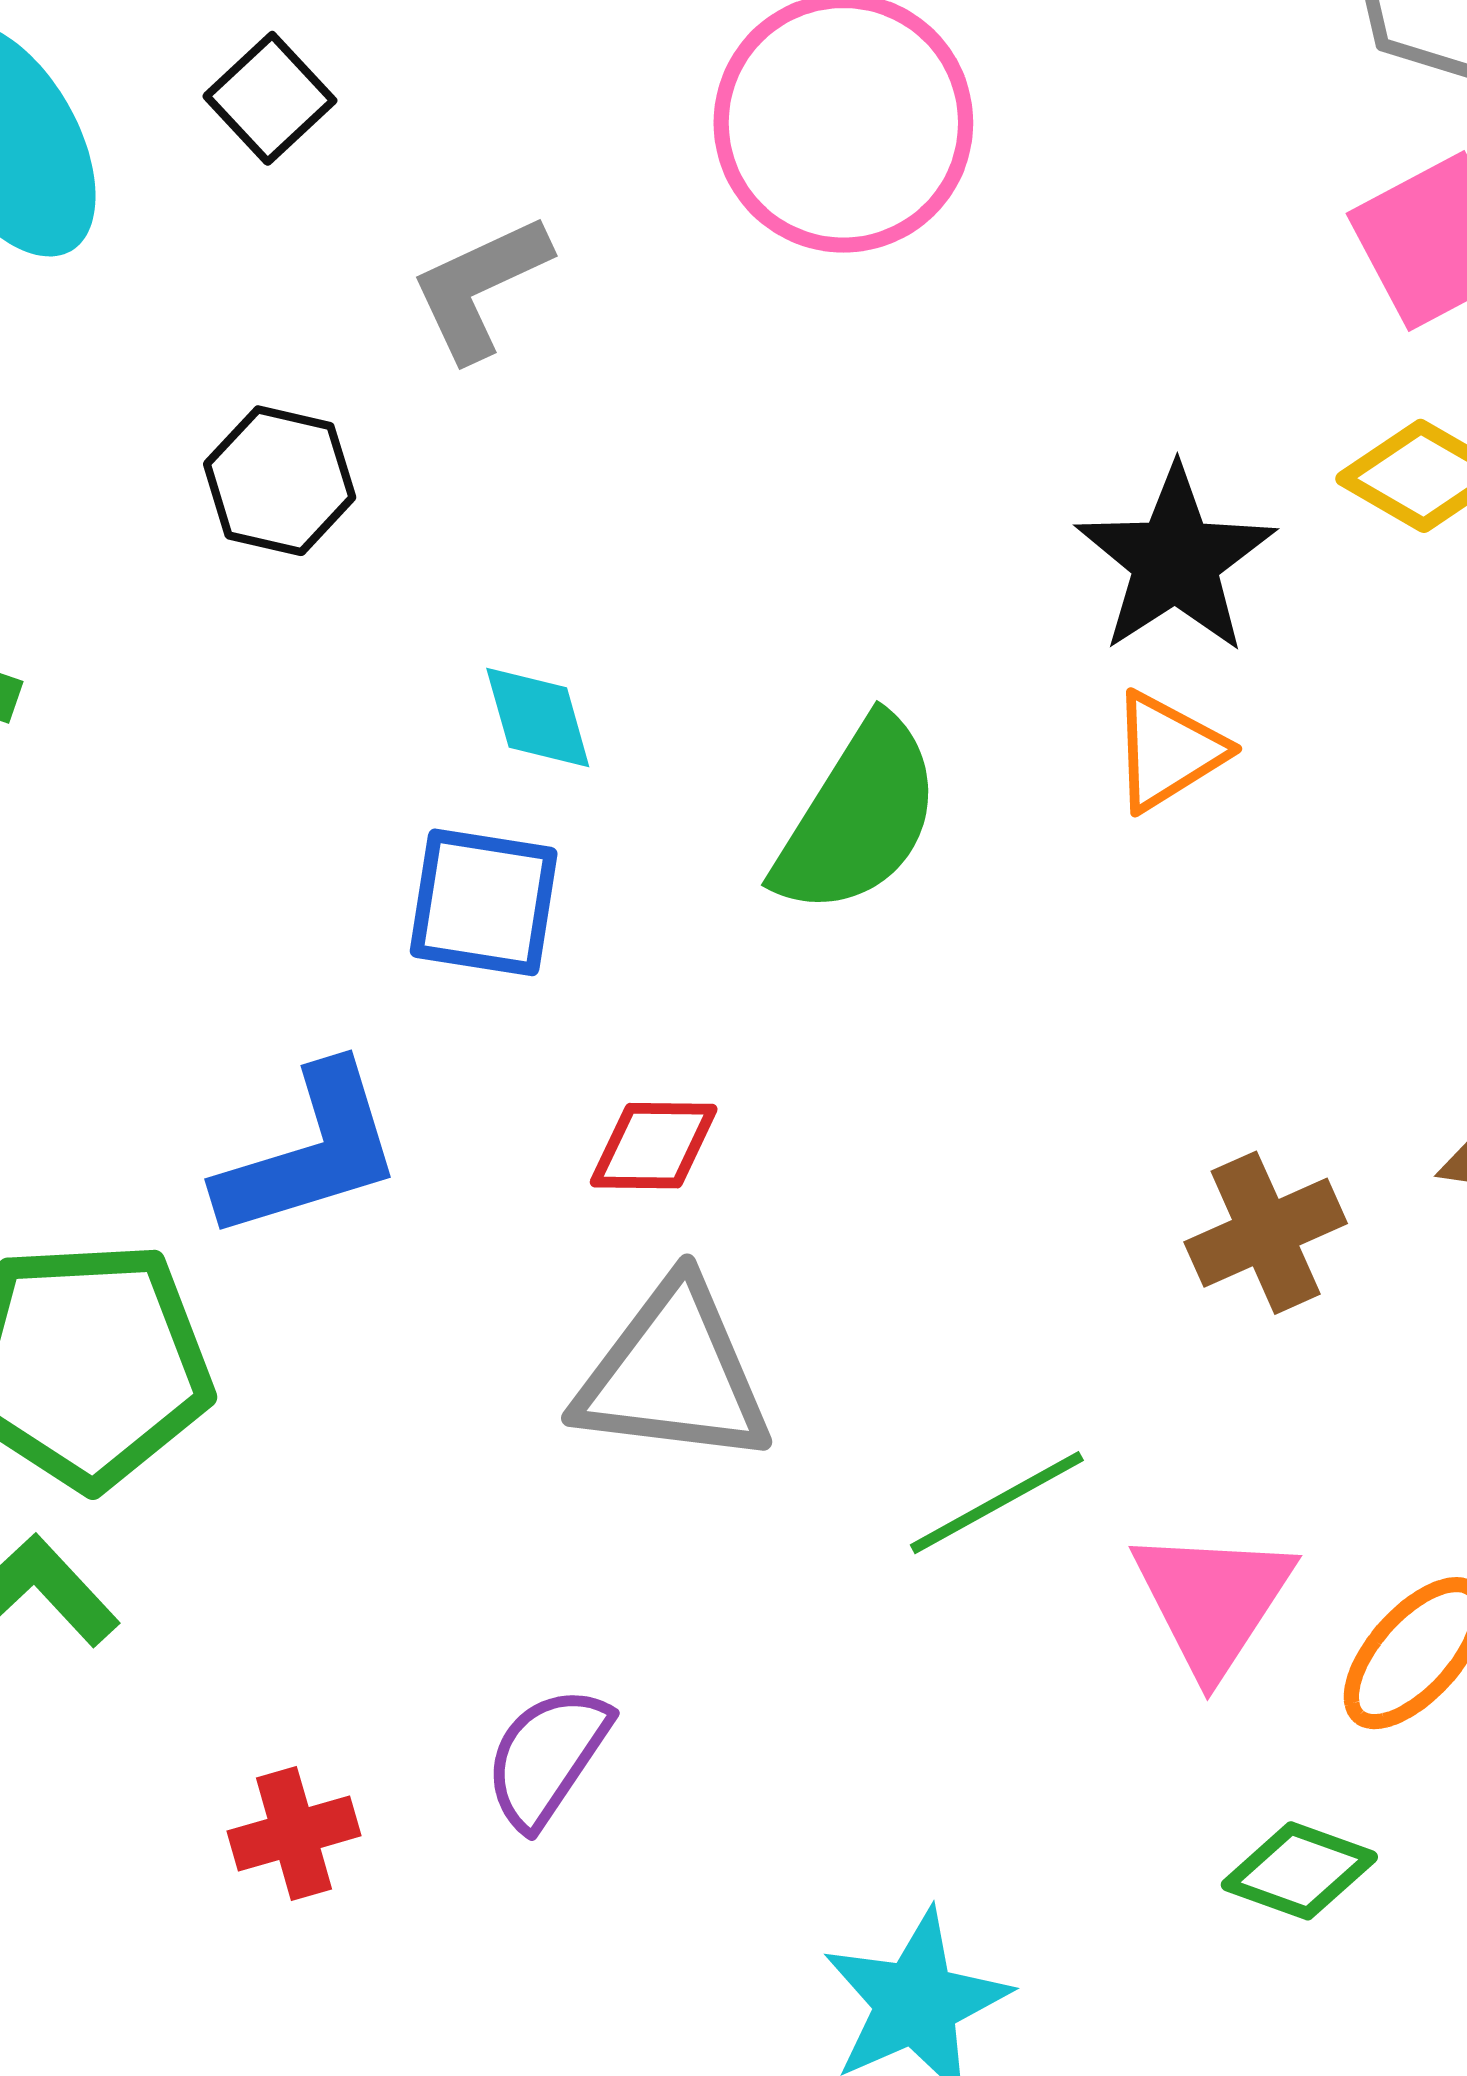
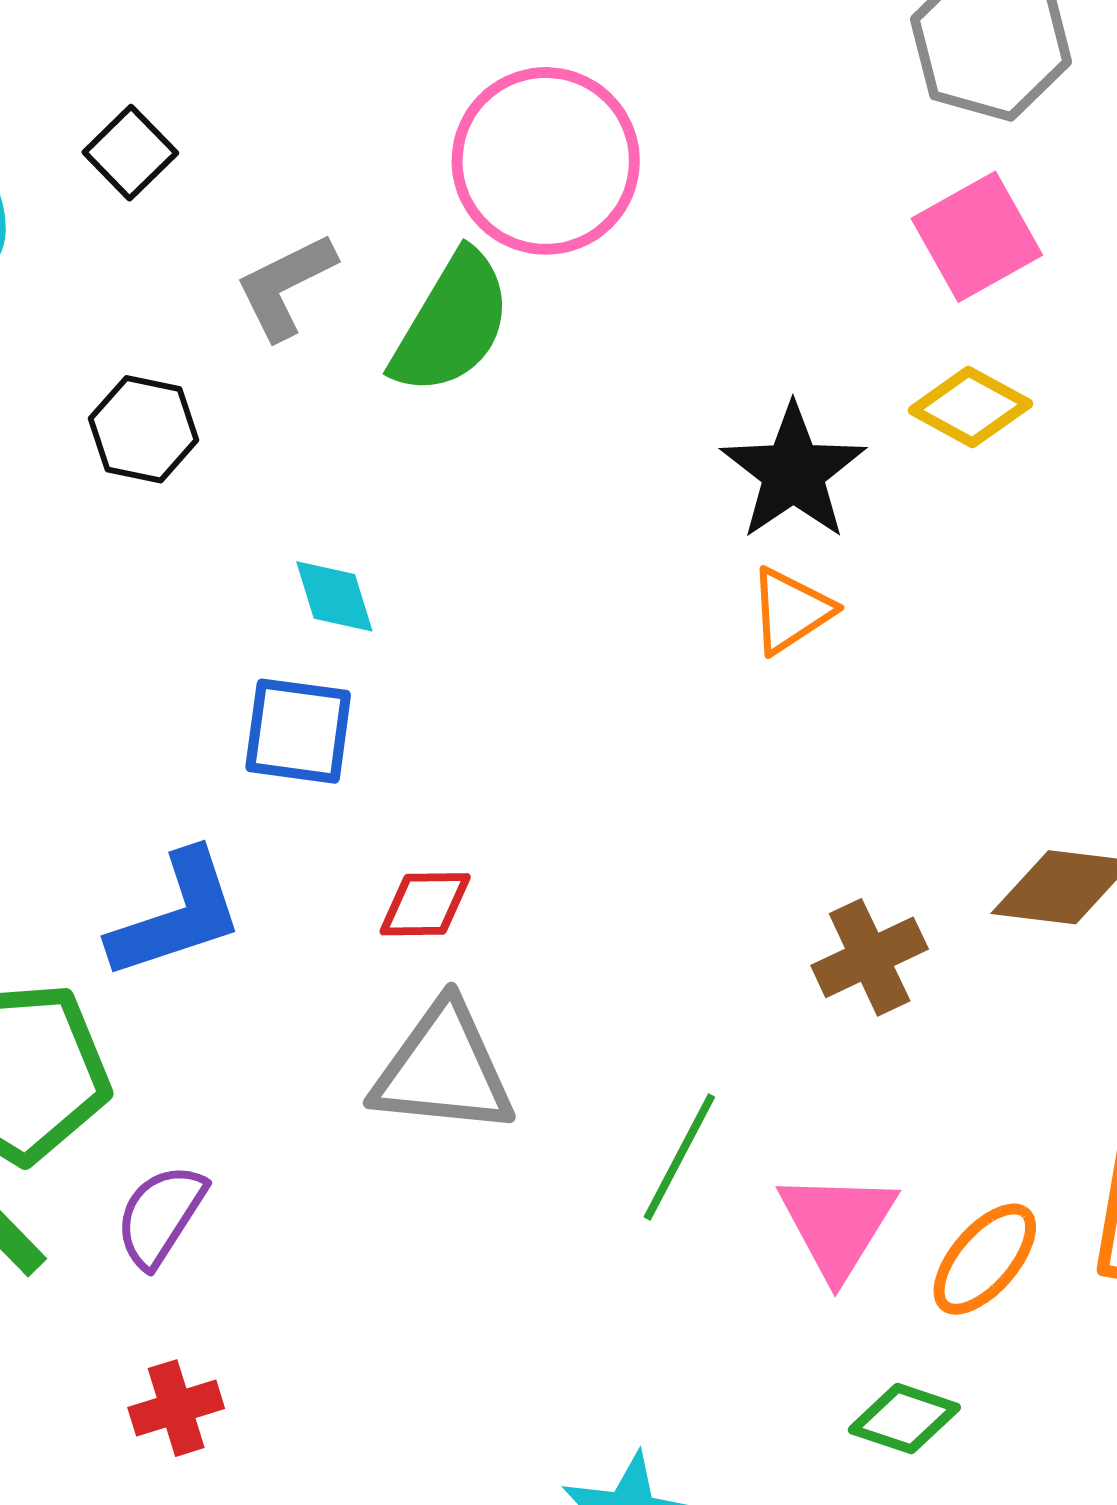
green semicircle: (858, 817) -> (452, 323), moved
green line: (997, 1503) -> (679, 1157), turned -32
purple semicircle: (547, 1757) -> (161, 1215), moved

